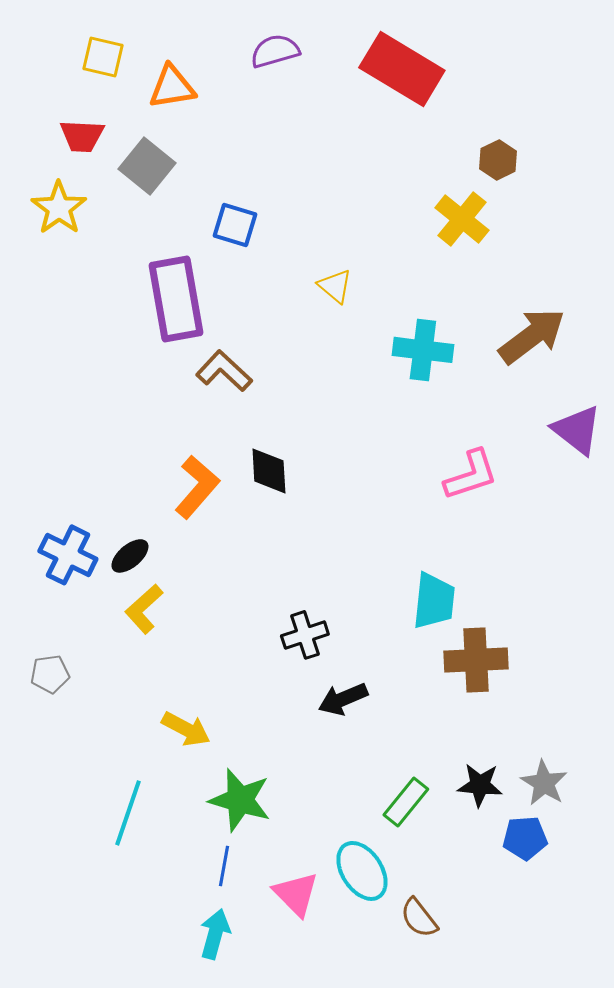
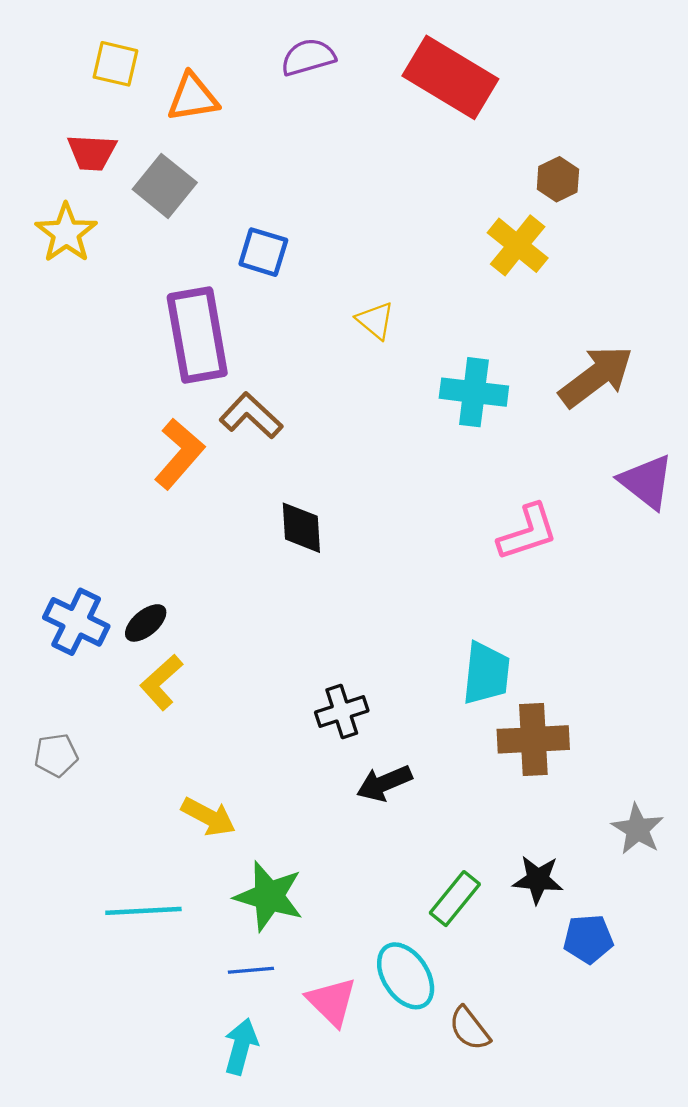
orange L-shape: (197, 487) -> (179, 454), moved
gray star: (544, 783) -> (638, 829), moved
cyan line: (128, 813) -> (143, 911), turned 68
blue line: (224, 866) -> (251, 970), turned 75

